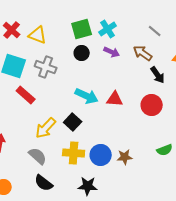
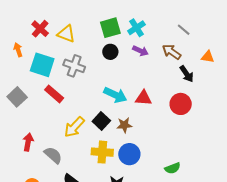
green semicircle: (165, 150) -> (173, 168), moved
gray semicircle: (38, 156) -> (53, 155), moved
brown star: (125, 157) -> (124, 125), moved

